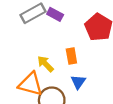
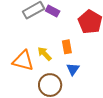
orange triangle: (30, 84) -> (23, 61), moved

